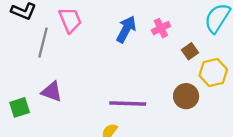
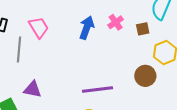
brown square: (190, 51) -> (143, 29), moved, turned 32

